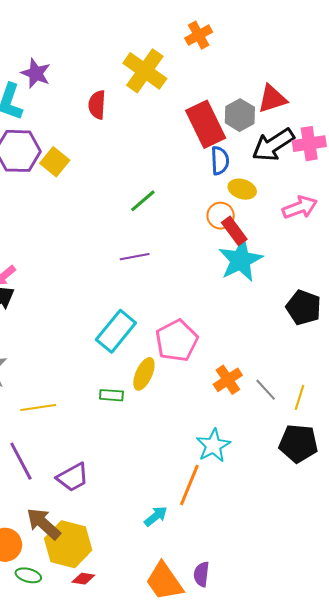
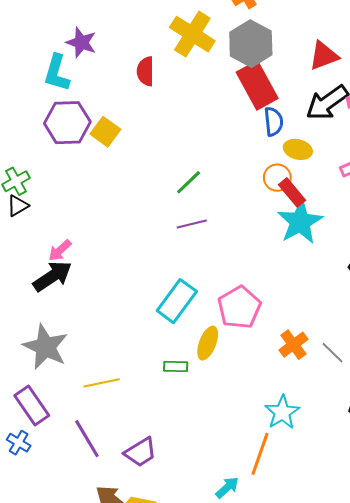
gray hexagon: (240, 115) -> (251, 44), moved, size x1.4
green line: (143, 201) -> (189, 182), moved

